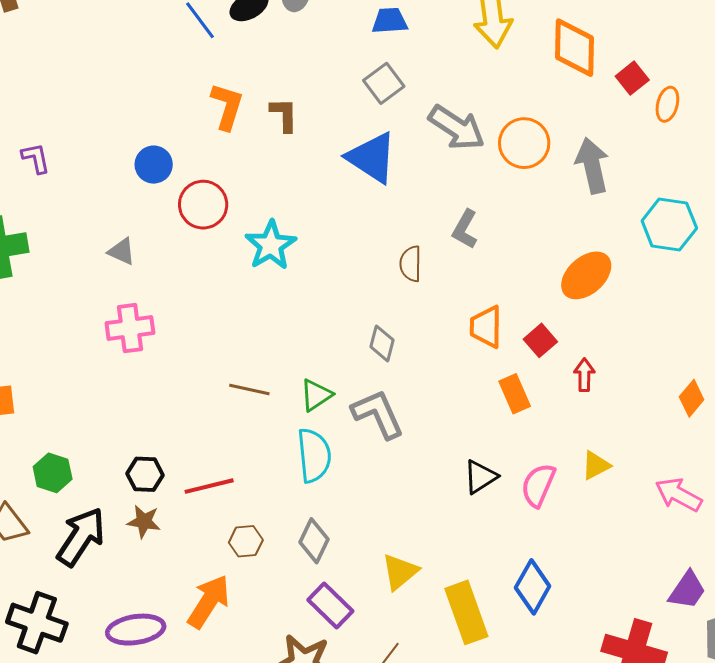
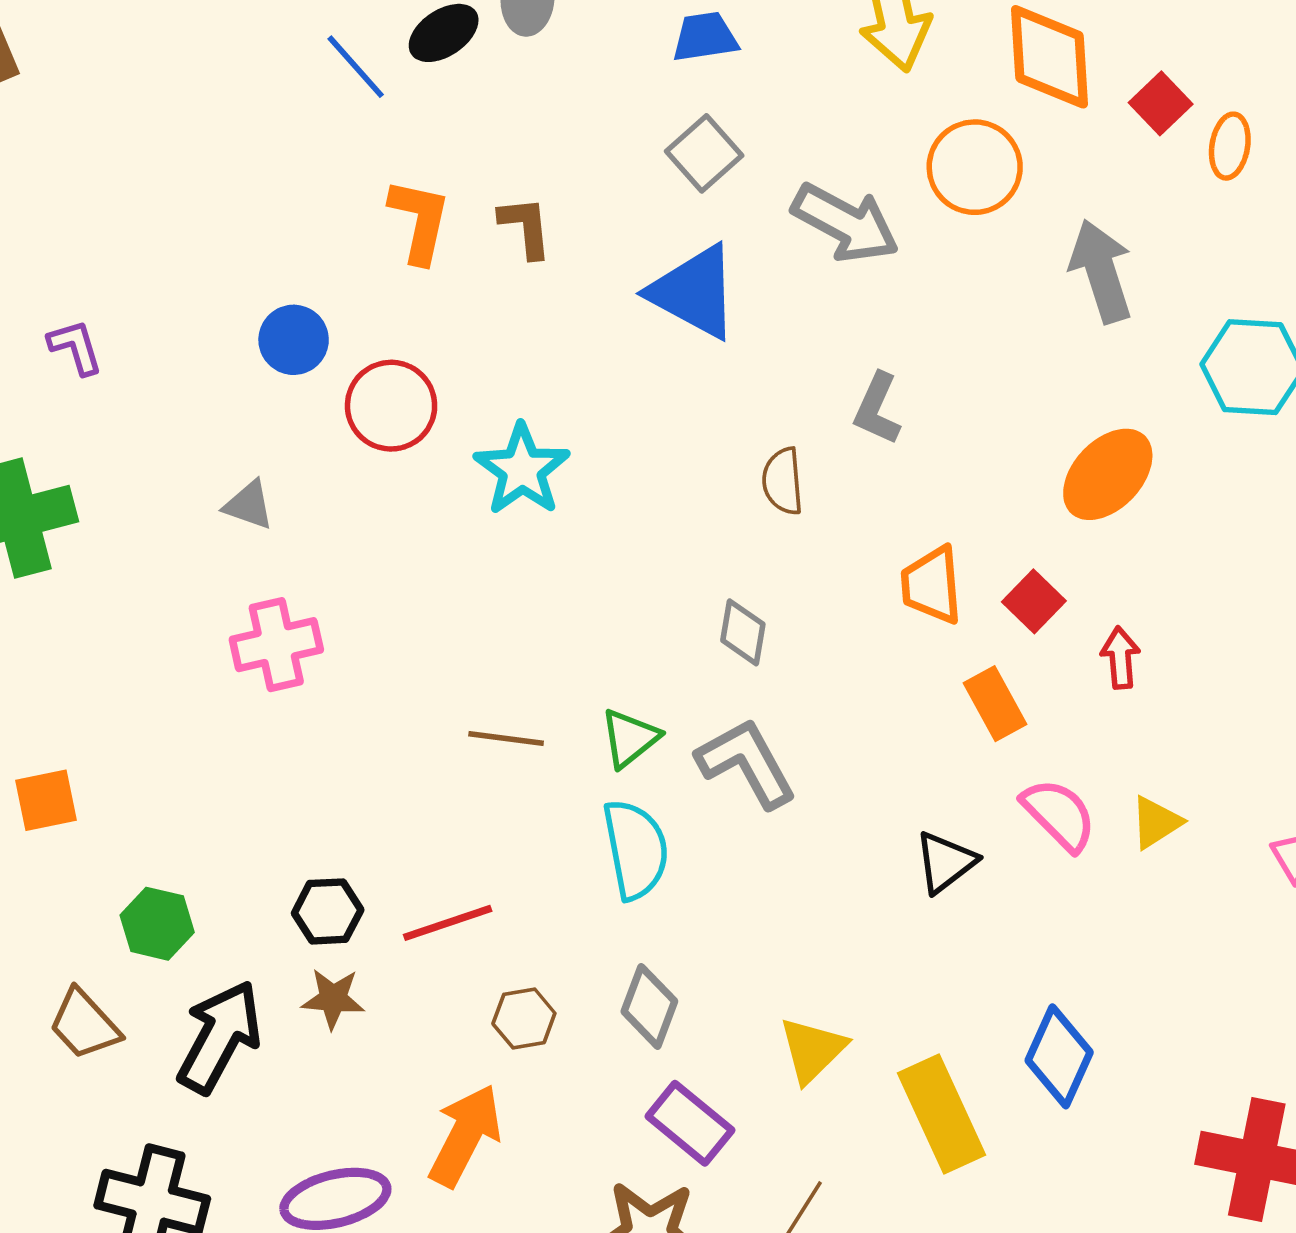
orange circle: (524, 143) -> (975, 167), moved
pink semicircle: (538, 485) -> (1059, 815), moved, turned 117

